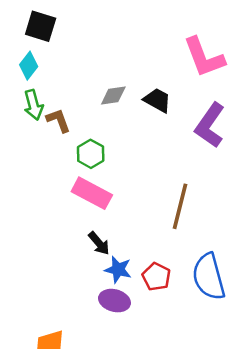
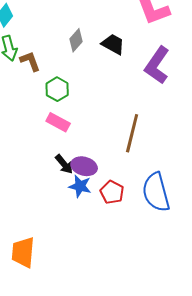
gray diamond: (113, 95) -> (76, 40), turned -40
pink rectangle: (92, 193) -> (58, 122), size x0.7
purple ellipse: (115, 301) -> (84, 166), moved

